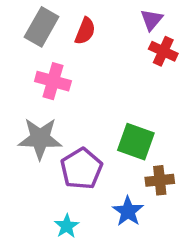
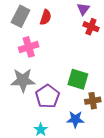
pink cross: (53, 81) -> (29, 47), turned -30
blue star: (128, 211) -> (75, 119), turned -30

